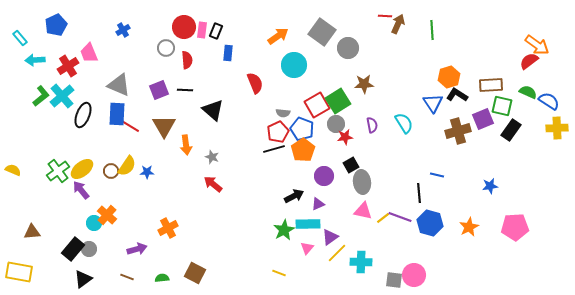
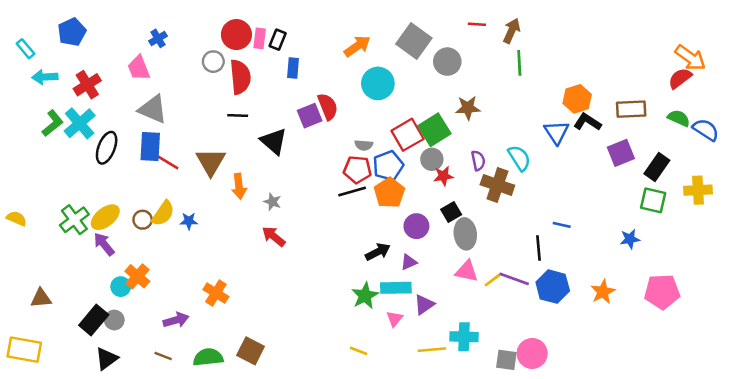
red line: (385, 16) -> (477, 24), moved
green line: (432, 30) -> (519, 63), moved
pink trapezoid: (89, 53) -> (139, 68), moved
red semicircle: (187, 60) -> (240, 77), size x1.5
purple square: (159, 90) -> (310, 116), moved
green square: (502, 106) -> (653, 200), moved
yellow cross: (557, 128) -> (698, 190), moved
blue pentagon: (302, 129) -> (388, 166), turned 30
brown cross: (458, 131) -> (497, 185), moved, turned 35
red pentagon: (278, 132) -> (357, 170), turned 30
orange cross: (168, 228) -> (216, 293), turned -30
yellow line: (337, 253) -> (432, 350), moved, turned 40
green semicircle: (162, 278) -> (208, 357), size x1.6

